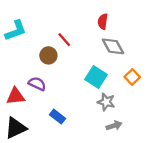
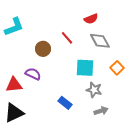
red semicircle: (103, 22) -> (91, 19), turned -120
red line: (64, 40) -> (67, 38), moved
cyan square: (96, 77) -> (85, 68), turned -30
blue rectangle: (57, 117) -> (65, 103), moved

